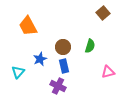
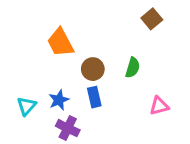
orange trapezoid: (28, 26) -> (60, 43), moved
blue star: (40, 59) -> (59, 100), moved
purple cross: (58, 86) -> (68, 128), moved

